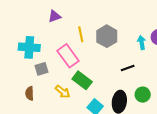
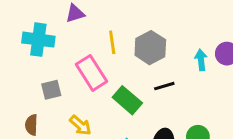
cyan cross: (29, 47) -> (38, 40), moved
black line: (128, 68) -> (164, 86), moved
green rectangle: (82, 80) -> (127, 100), moved

